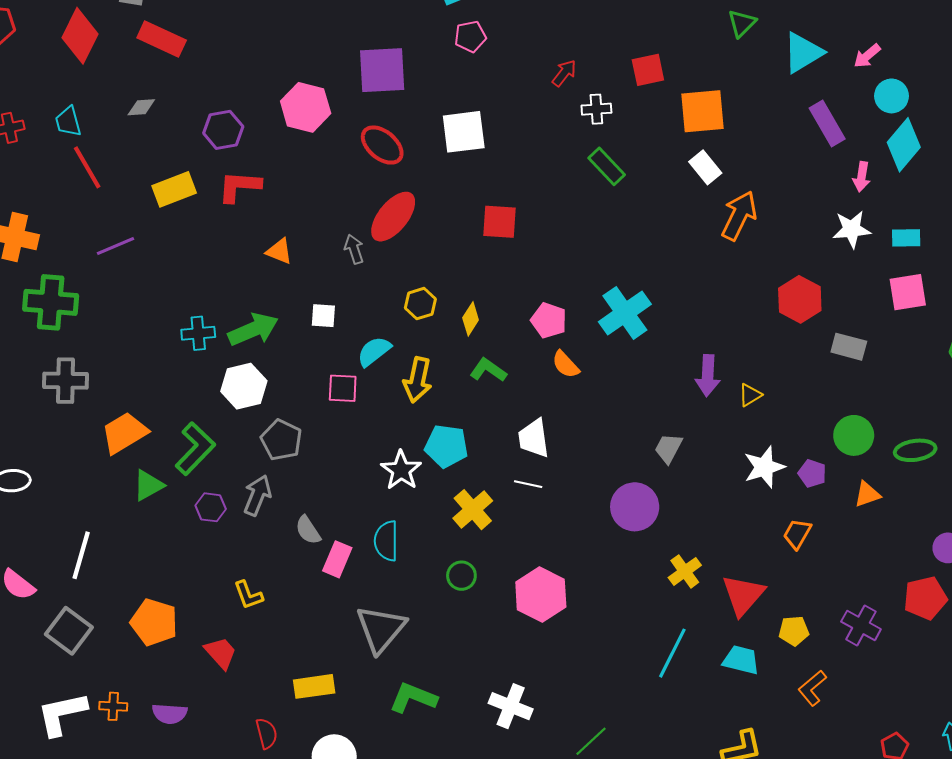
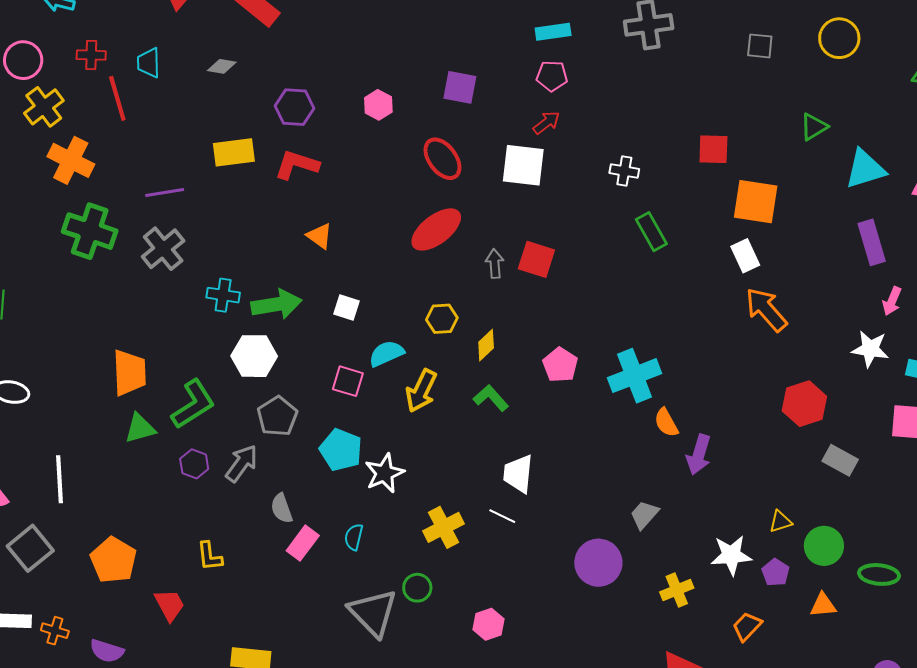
purple square: (382, 70) -> (460, 87), size x0.7
red arrow: (564, 73) -> (546, 123), moved
pink hexagon: (306, 107) -> (378, 105), size x0.6
white cross: (596, 109) -> (624, 171), moved
red line: (87, 167) -> (117, 98), moved
orange arrow: (739, 216) -> (766, 310), turned -81
gray arrow: (354, 249) -> (495, 264), moved
orange semicircle: (566, 365) -> (666, 423), moved
gray cross: (65, 381) -> (163, 249), moved, turned 36
yellow triangle: (750, 395) -> (780, 522), moved
orange trapezoid: (124, 433) -> (129, 373), turned 105
cyan pentagon: (446, 446) -> (341, 450), moved
cyan semicircle: (386, 541) -> (354, 537), size x0.7
white line: (81, 555) -> (59, 479), turned -33
yellow cross: (685, 571) -> (677, 590), moved
pink hexagon: (541, 595) -> (488, 624), size x0.6
gray triangle: (381, 629) -> (373, 613), moved, turned -38

